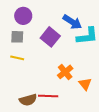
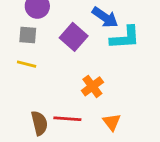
orange triangle: (85, 84) -> (112, 122), moved
brown semicircle: (28, 100) -> (39, 123), turned -90

